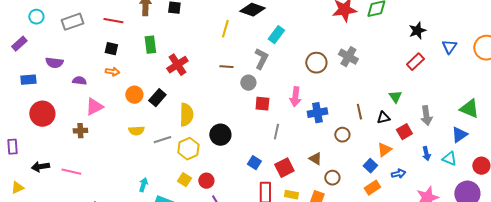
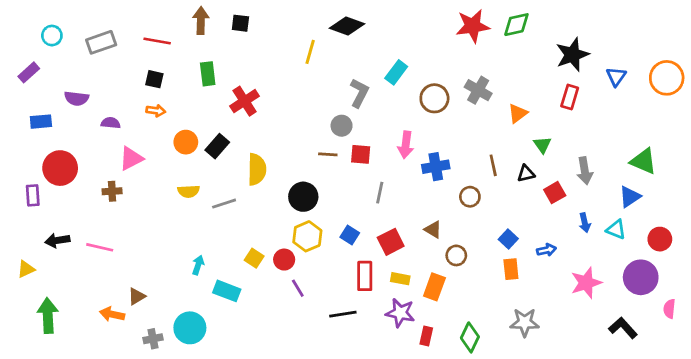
black star: (417, 31) -> (572, 55), size x1.4
cyan rectangle: (276, 35) -> (396, 72), moved
red rectangle: (415, 62) -> (570, 97), turned -30
brown line: (226, 67) -> (328, 154), moved
purple rectangle: (12, 147) -> (33, 195), moved
yellow hexagon: (188, 149) -> (307, 236), moved
orange triangle: (384, 150) -> (518, 113), moved
orange rectangle: (372, 188) -> (511, 269), turned -63

